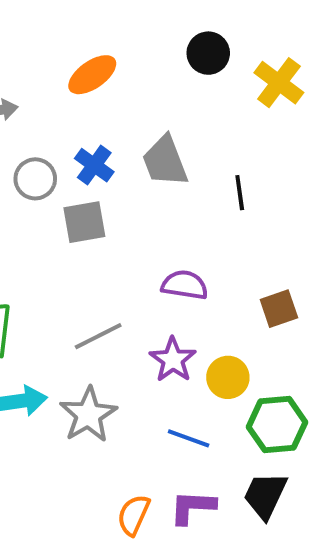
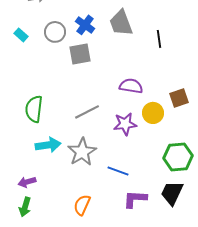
purple star: (173, 360) -> (125, 124), turned 30
yellow circle: (228, 377) -> (153, 113), moved
blue line: (189, 438) -> (118, 171), moved
orange semicircle: (134, 515) -> (82, 205), moved

